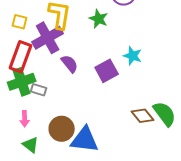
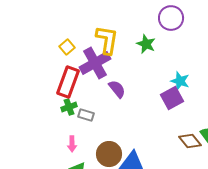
yellow square: (20, 22) -> (67, 47), turned 35
purple square: (107, 71) -> (172, 98), moved
green cross: (22, 82) -> (69, 107), size x0.6

